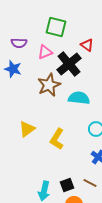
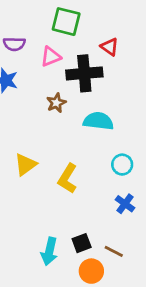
black cross: (69, 64) -> (84, 73), turned 35
brown star: (49, 85) -> (56, 103), size x0.6
brown line: (90, 183) -> (114, 251), moved

